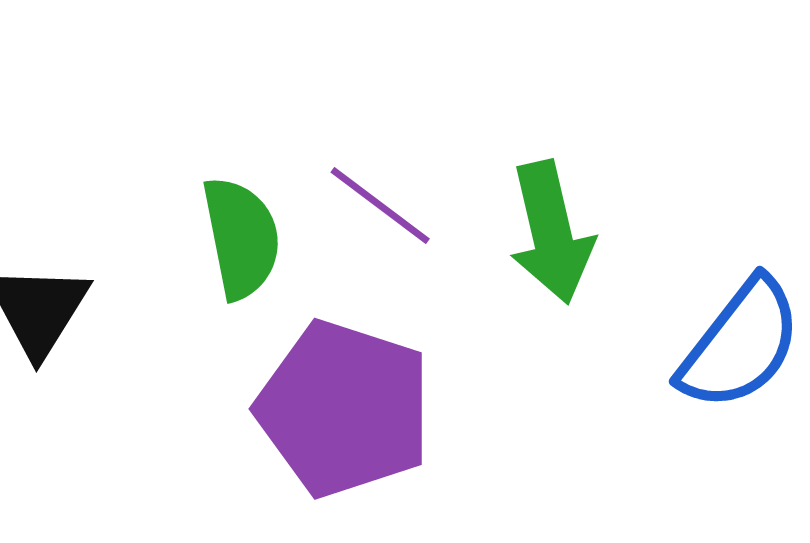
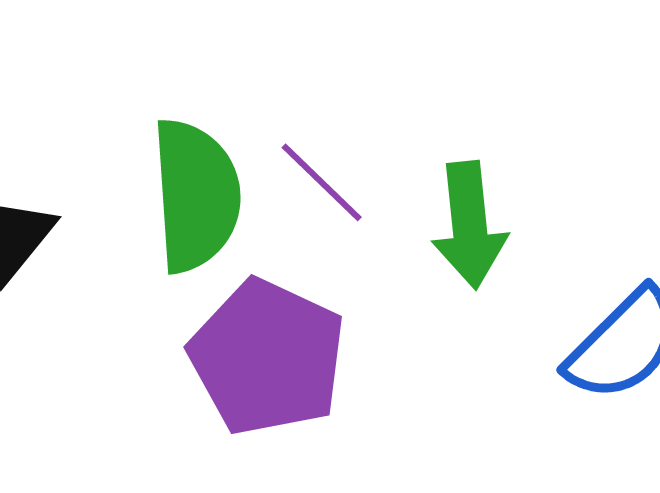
green semicircle: (241, 238) -> (196, 195), size x1.4

